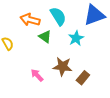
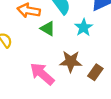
pink arrow: (37, 75) -> (42, 74), size x1.6

